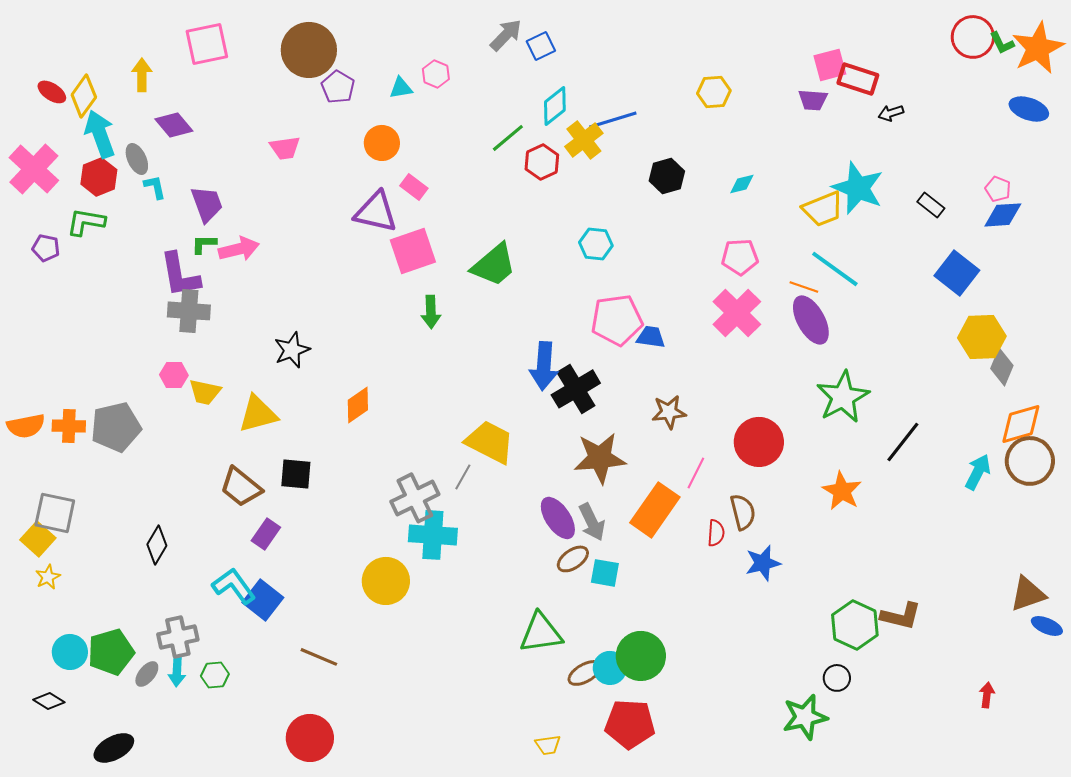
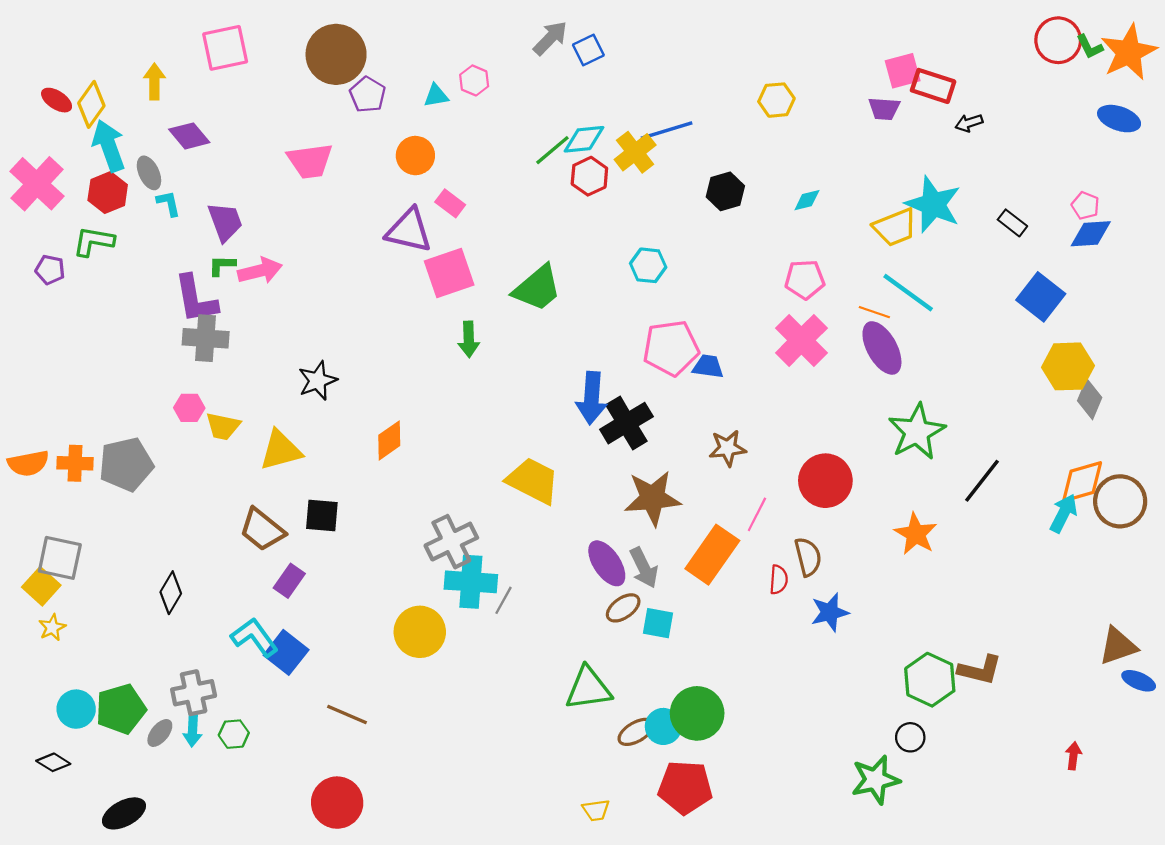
cyan diamond: (555, 106) -> (584, 139), moved, turned 33
pink trapezoid: (285, 148) -> (310, 161), size x1.4
orange diamond: (1021, 424) -> (1082, 482), moved
gray line: (463, 477) -> (504, 600), moved

